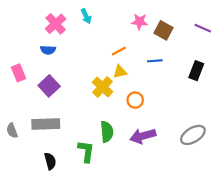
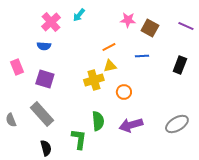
cyan arrow: (86, 16) -> (79, 15), turned 64
purple square: (49, 86) -> (45, 79), turned -30
yellow cross: (102, 87) -> (94, 80), turned 30
gray rectangle: (46, 124) -> (42, 114), turned 50

